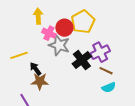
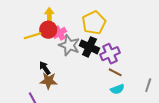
red circle: (64, 28) -> (48, 30), moved
pink cross: (49, 33) -> (59, 33), turned 32
yellow line: (19, 55) -> (33, 36), moved
black cross: (82, 60) -> (89, 47), moved, turned -30

